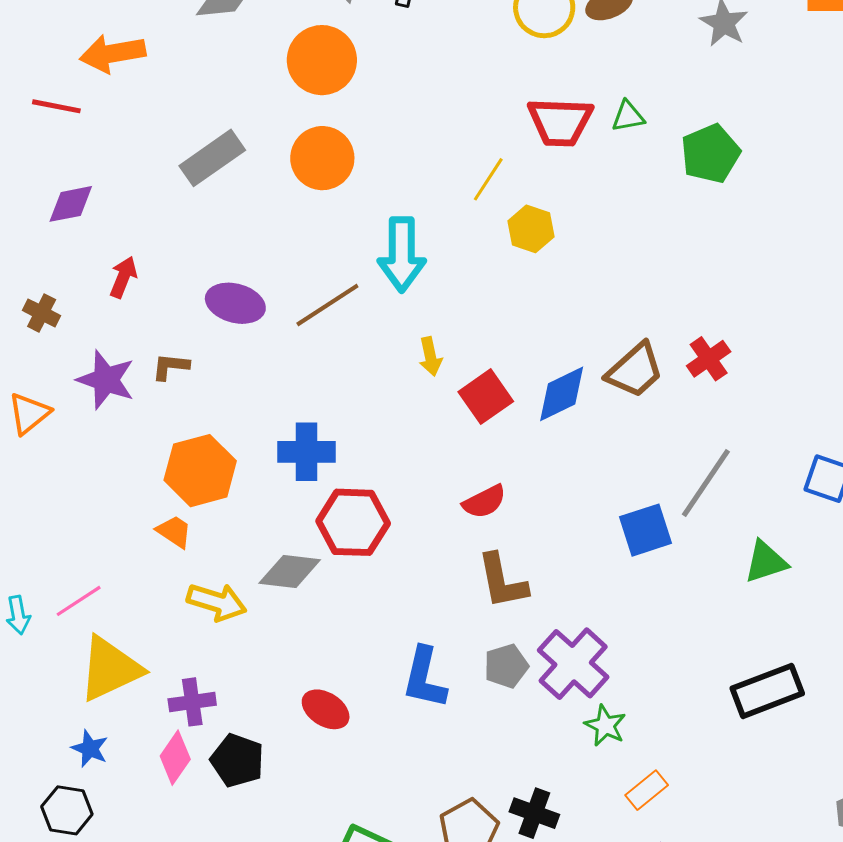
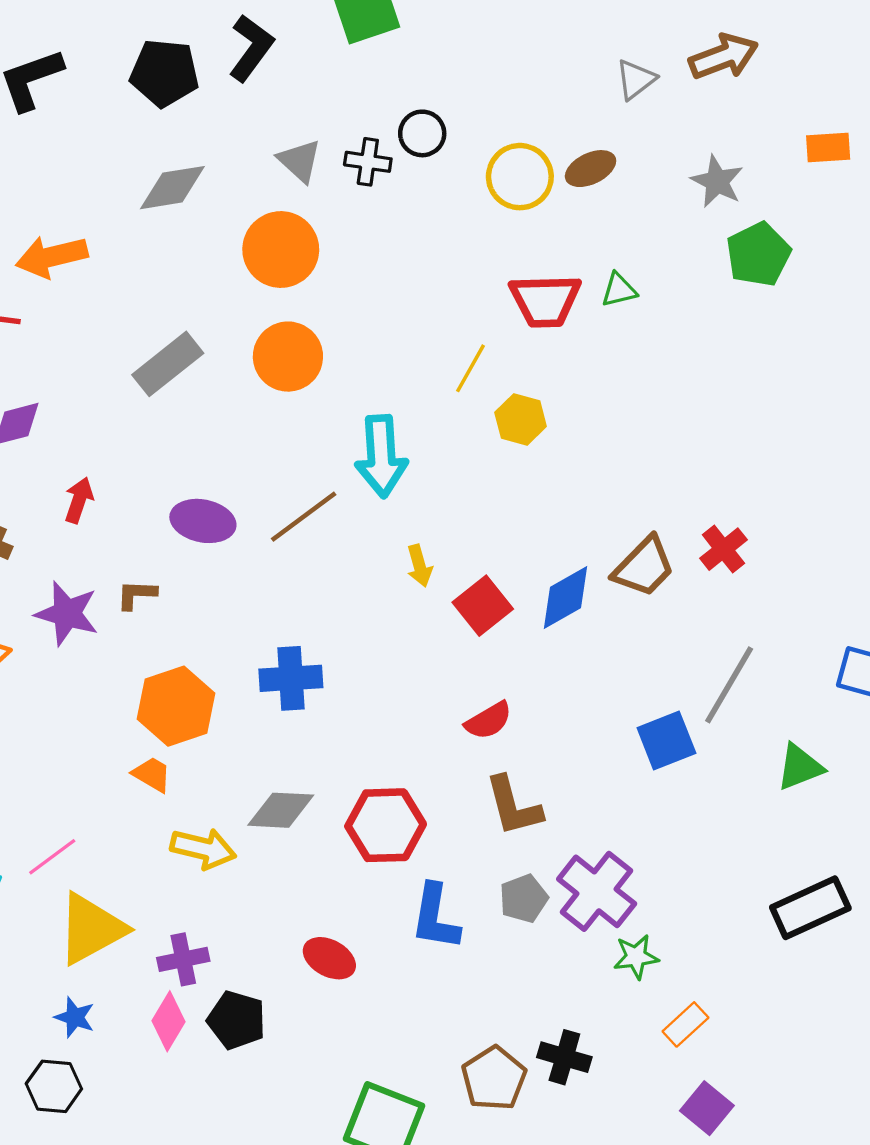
green pentagon: (710, 154) -> (758, 254), moved
red hexagon: (353, 522) -> (386, 825), moved
green star: (605, 726) -> (636, 957), turned -30

